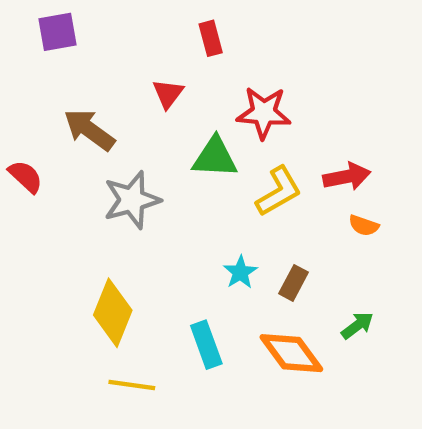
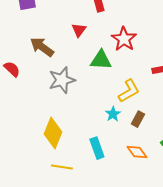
red star: (264, 113) -> (124, 39), turned 30
yellow L-shape: (279, 191) -> (129, 91), moved
orange diamond: (291, 353) -> (137, 152), size x0.7

